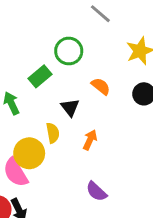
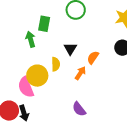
green rectangle: (40, 76) -> (44, 24), moved, turned -49
orange semicircle: (101, 86) -> (93, 58), moved, turned -104

